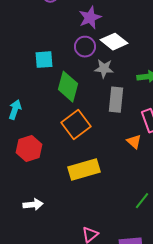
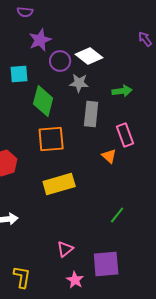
purple star: (90, 18) -> (40, 40), moved
orange square: (76, 125) -> (51, 139), turned 32

